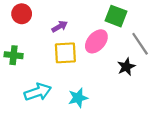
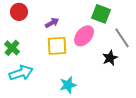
green cross: (14, 55) -> (12, 48), turned 35
cyan arrow: (38, 92) -> (21, 73), moved

